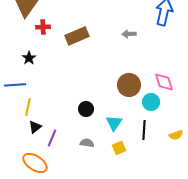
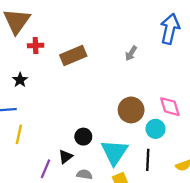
gray arrow: (129, 34) -> (131, 53), turned -56
cyan triangle: (114, 123) -> (114, 152), size x1.5
black triangle: (35, 127) -> (66, 157), moved

